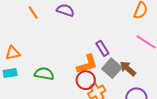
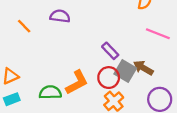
orange L-shape: (87, 64) -> (77, 82), moved
red circle: (86, 80) -> (109, 78), moved

